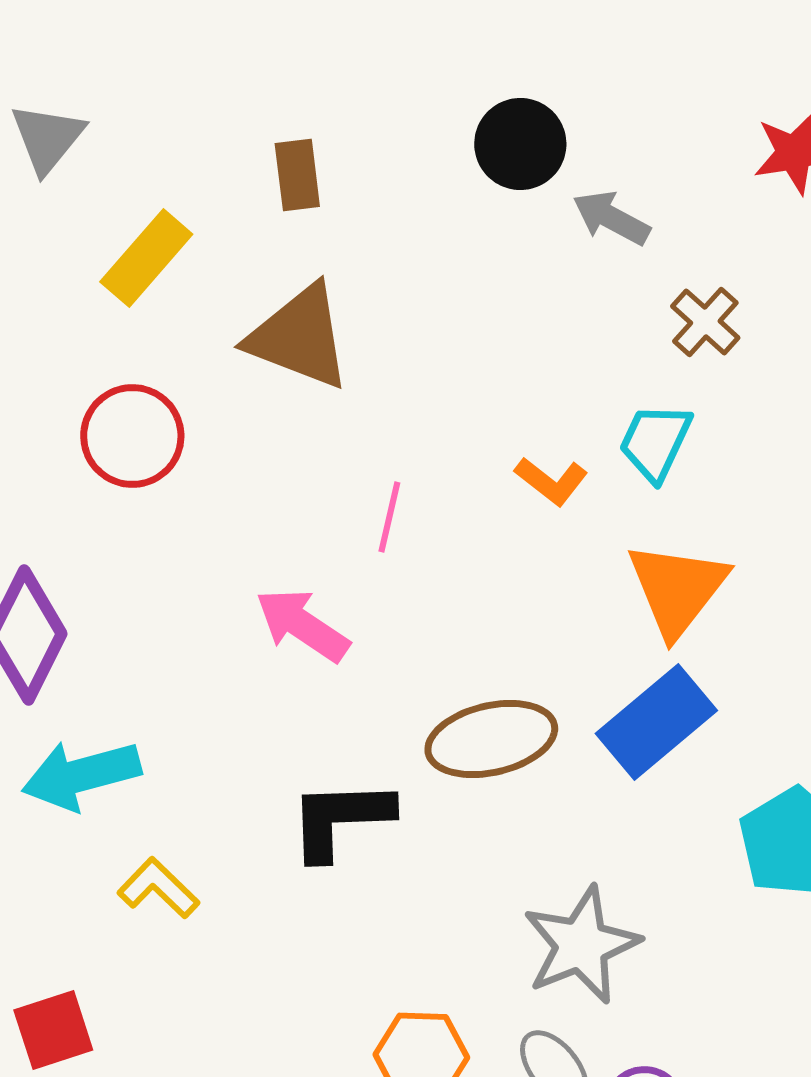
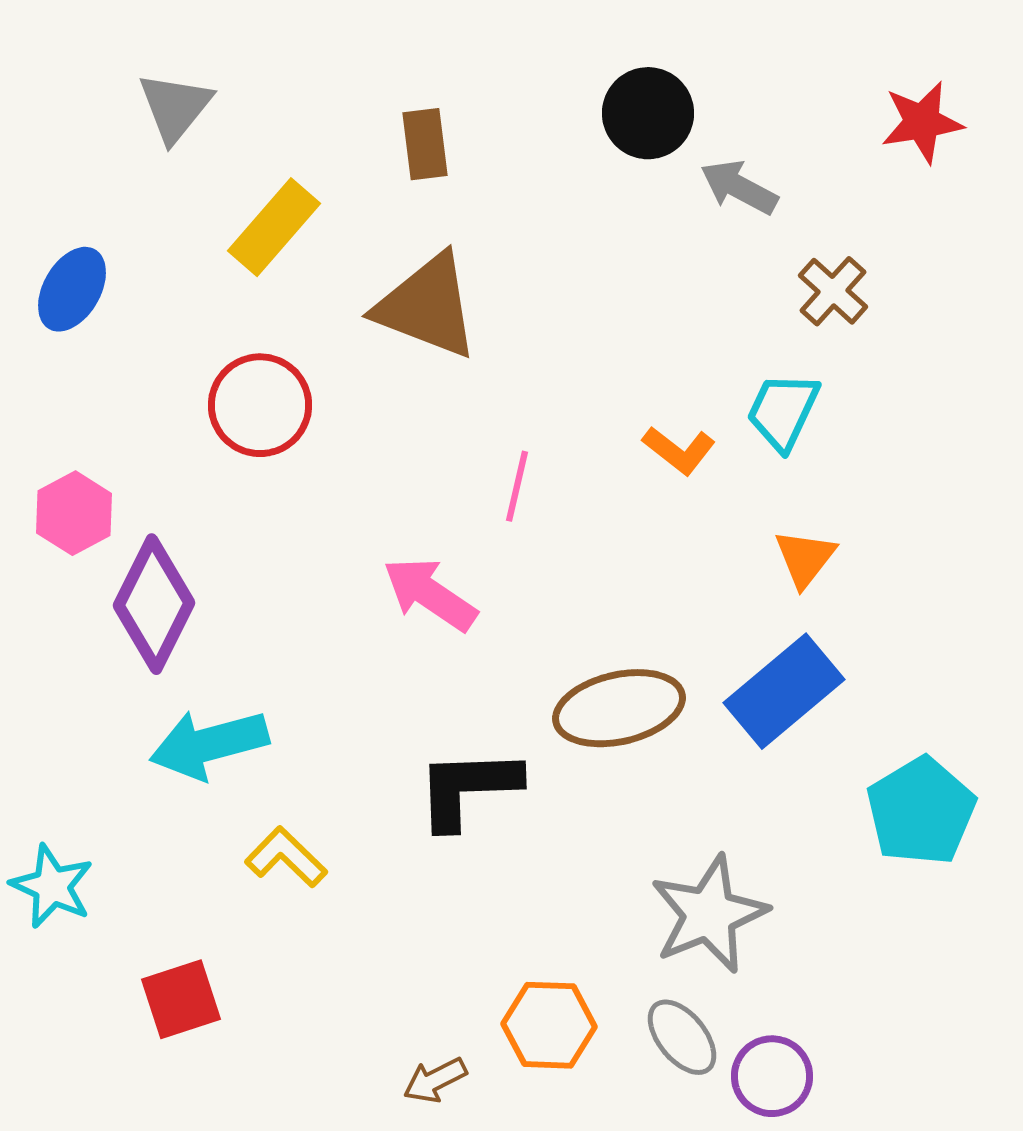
orange triangle: (677, 589) -> (805, 558), size x0.6

